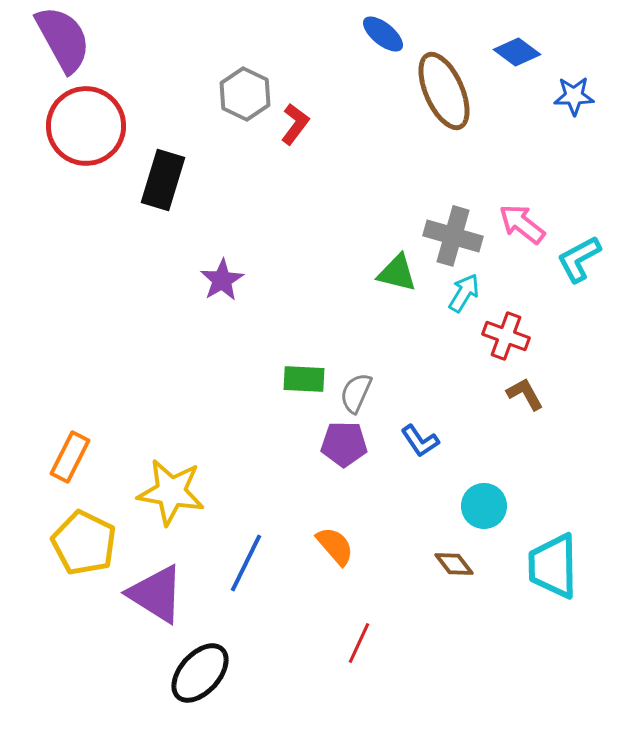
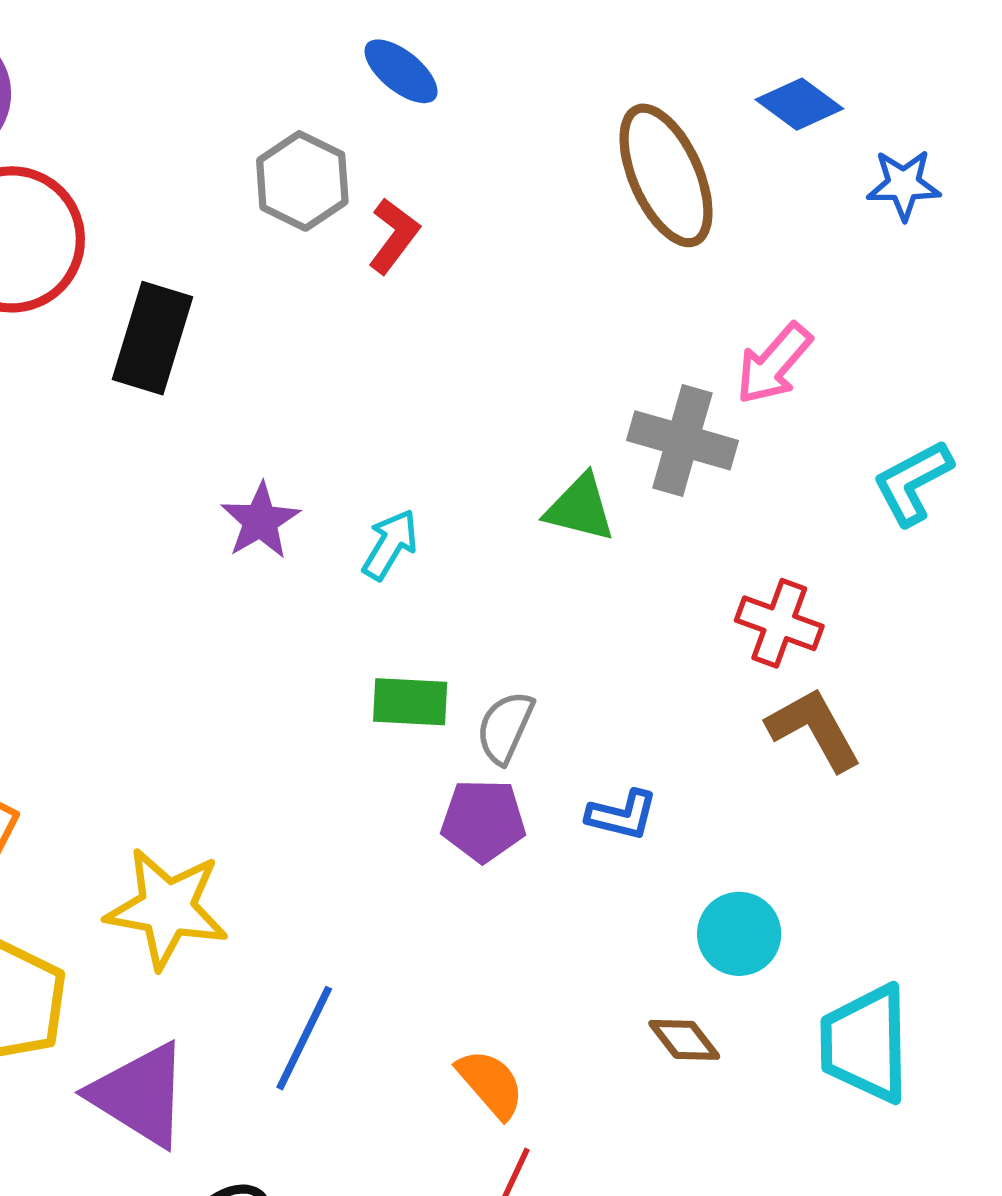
blue ellipse: (383, 34) -> (401, 71), moved
pink arrow: (522, 224) -> (774, 364), moved, turned -87
cyan arrow: (464, 293) -> (390, 545), moved
brown L-shape: (525, 394) -> (814, 729), size x1.4
blue L-shape: (420, 441) -> (622, 815), turned -42
orange semicircle: (335, 546) -> (491, 1084), moved

